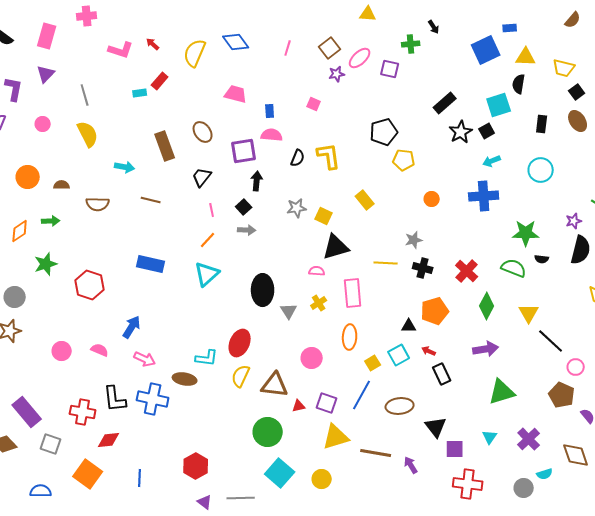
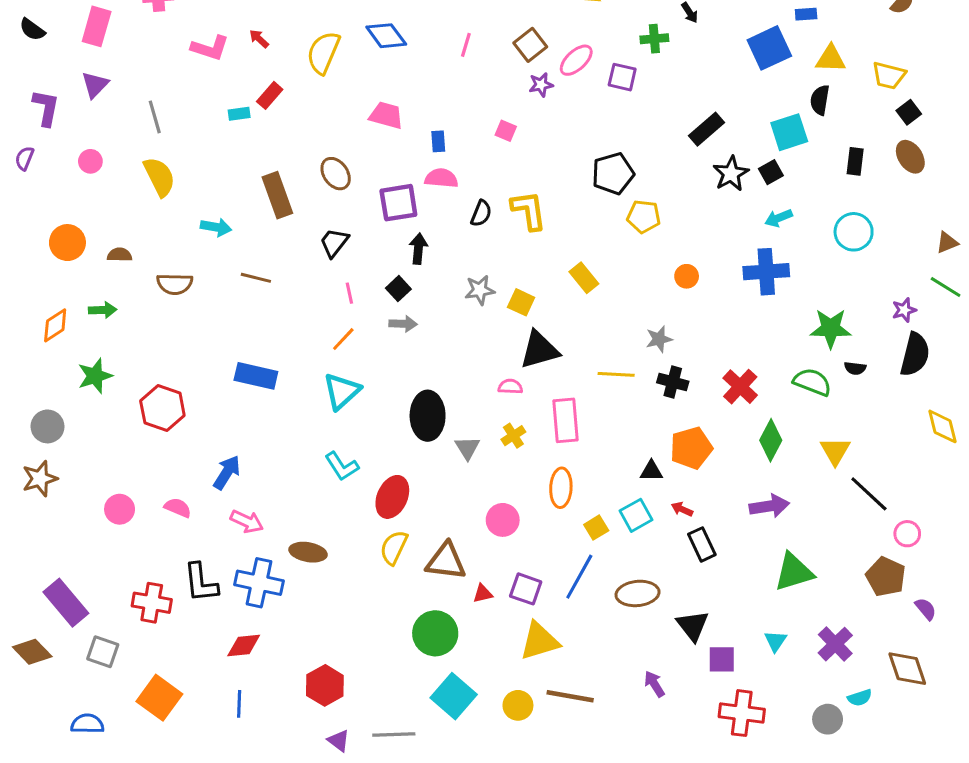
cyan L-shape: (207, 358) -> (342, 466), moved, turned 50
red diamond: (109, 440) -> (244, 646), moved
brown line: (376, 453) -> (570, 696), moved

